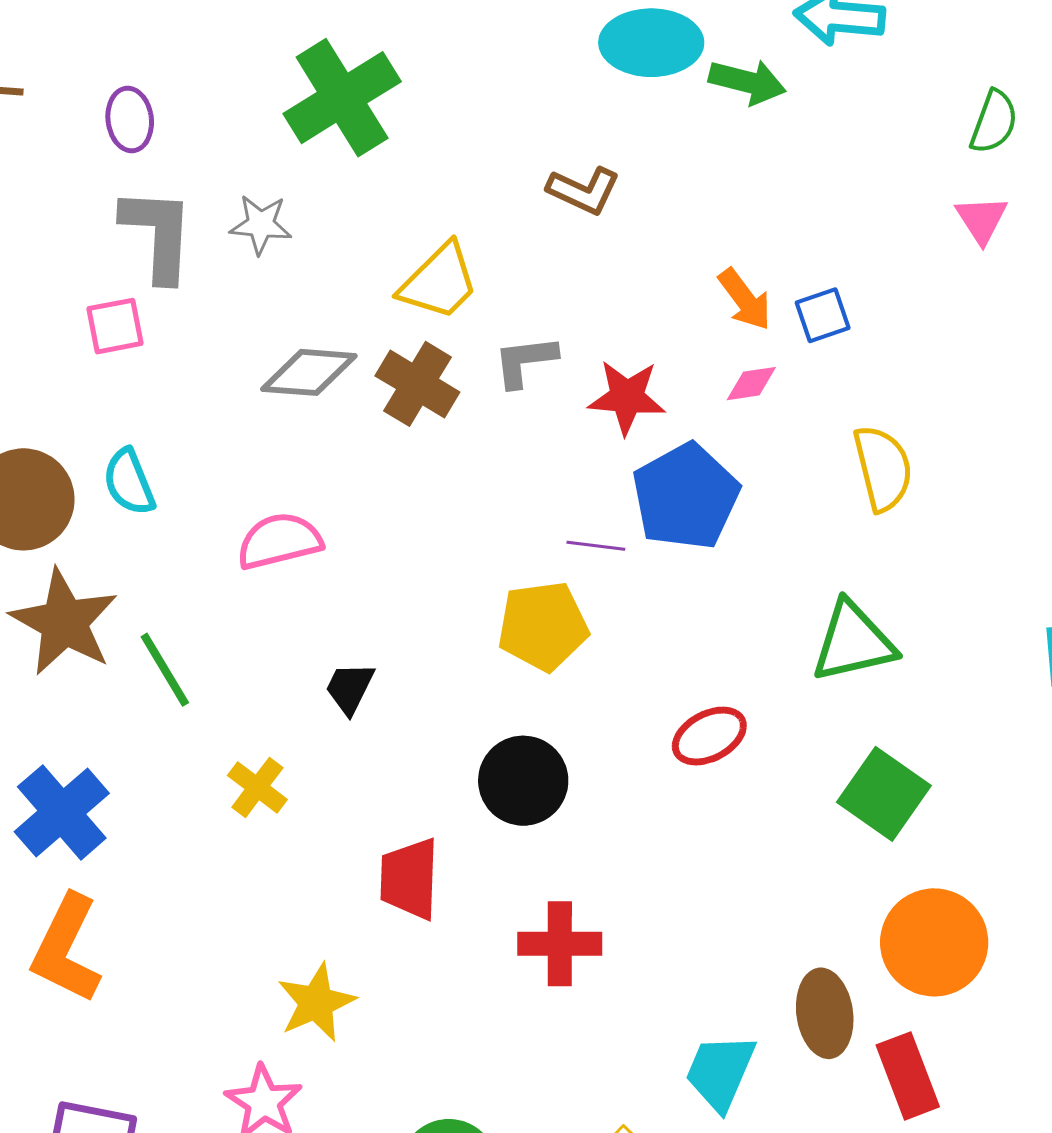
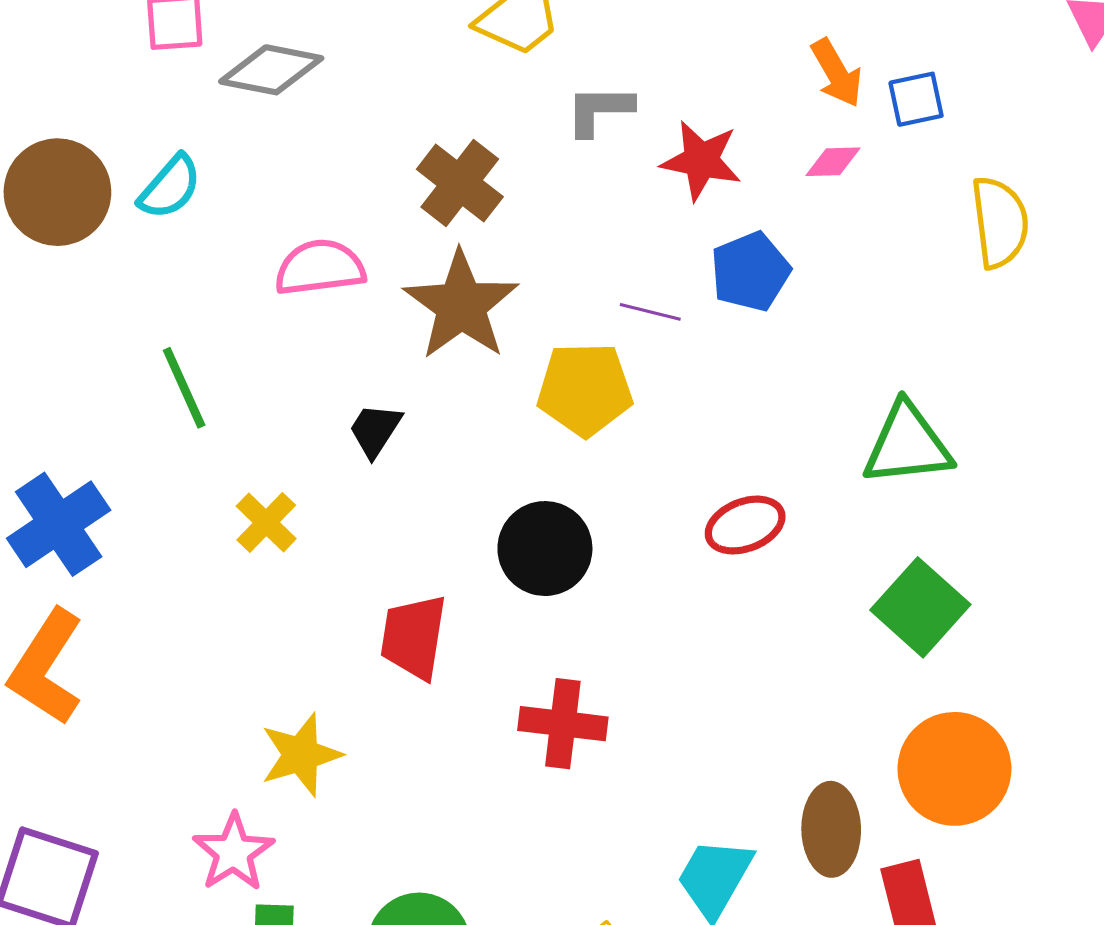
gray diamond: (309, 372) -> (271, 70), moved
brown cross: (417, 384) -> (460, 183), moved
yellow semicircle: (883, 468) -> (1000, 222), moved
cyan semicircle: (129, 482) -> (170, 187), turned -124
blue pentagon: (686, 496) -> (750, 272), size x0.7
brown star: (64, 622) -> (461, 305), moved

